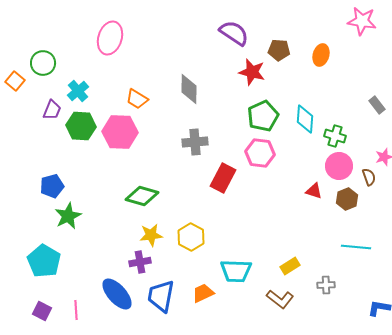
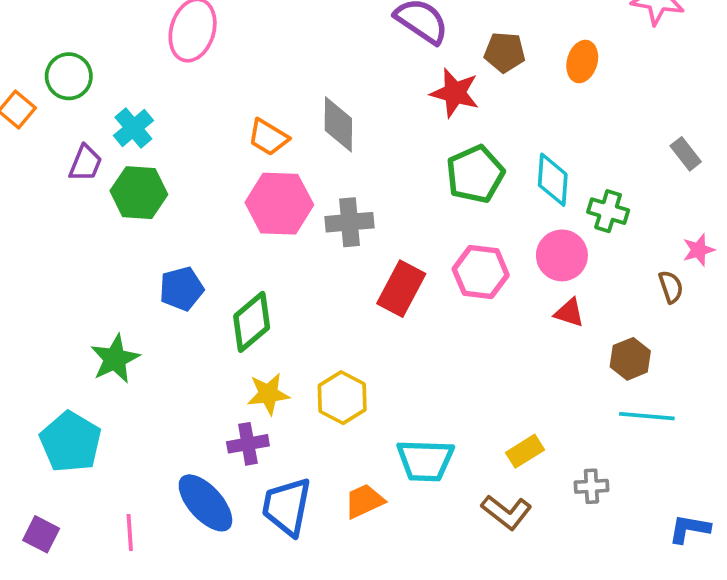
orange trapezoid: (137, 99) -> (268, 137), moved
pink hexagon: (120, 132) -> (279, 204), moved
pink hexagon: (260, 153) -> (481, 272), moved
pink circle: (339, 166) -> (562, 255), moved
blue pentagon: (52, 186) -> (181, 289), moved
green diamond: (142, 196) -> (252, 322), turned -56
brown hexagon: (347, 199) -> (630, 359), moved
purple square: (42, 311) -> (41, 534), moved

